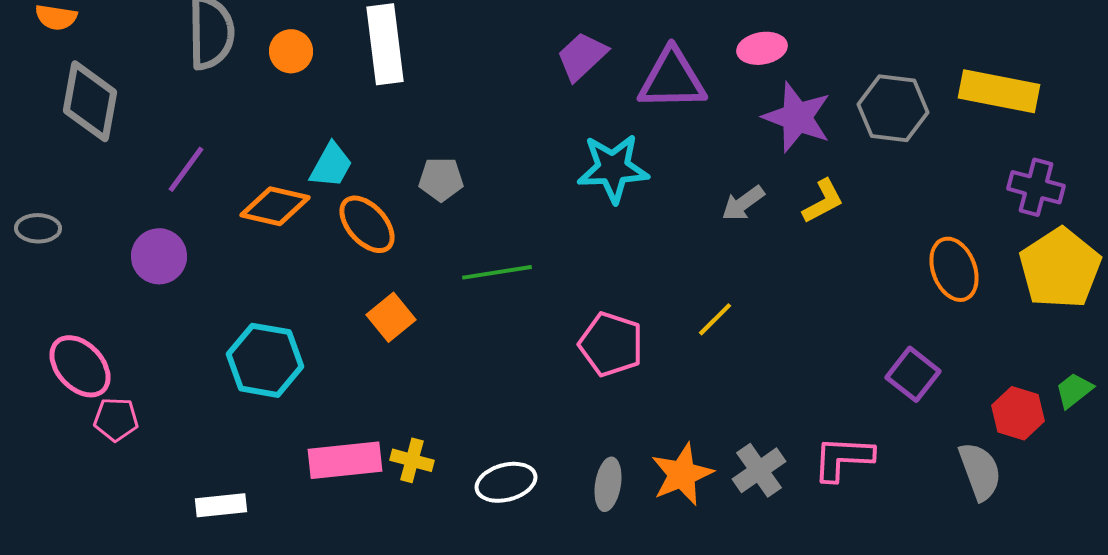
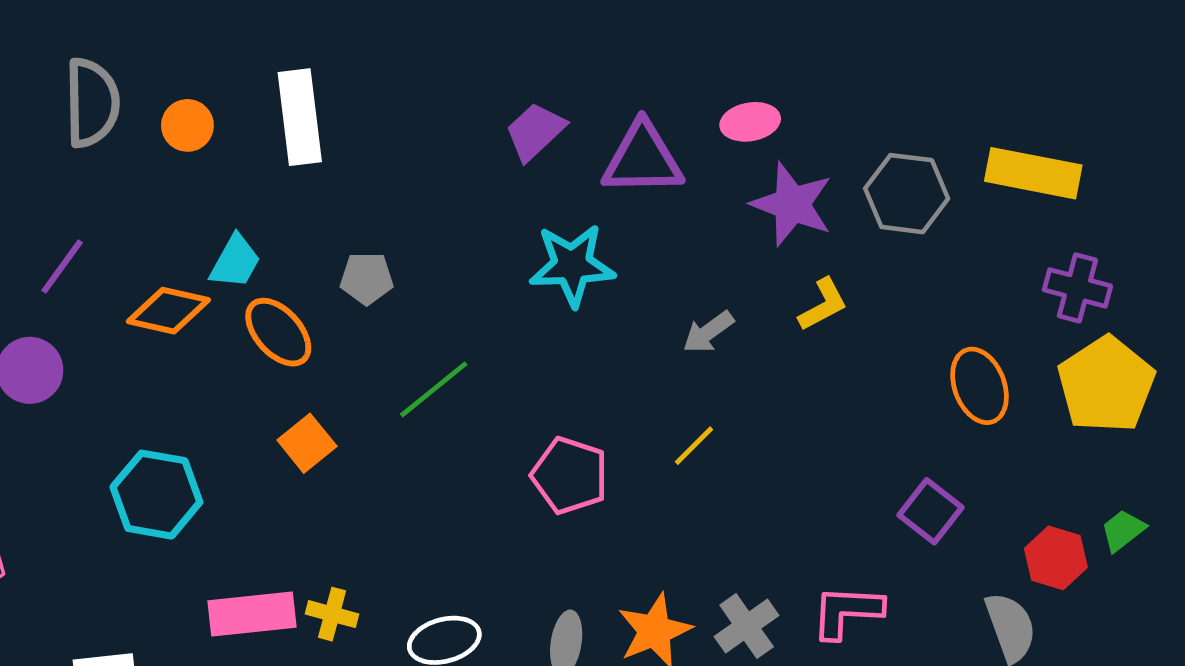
gray arrow: (743, 203) -> (708, 332), moved
green line: (497, 272) -> (434, 389), turned -30

